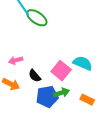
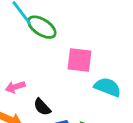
pink square: (61, 71) -> (79, 60), moved, turned -30

